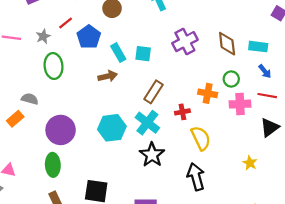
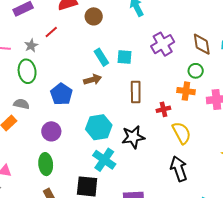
blue pentagon: (89, 37) -> (61, 94), moved
green ellipse: (54, 66) -> (27, 71), moved
green circle: (231, 79) -> (196, 71), moved
brown rectangle: (153, 92) -> (136, 92), turned -30
cyan cross: (147, 123) -> (104, 160), moved
purple circle: (61, 130) -> (51, 131), size x0.7
black star: (152, 155) -> (133, 137), moved, turned 30

